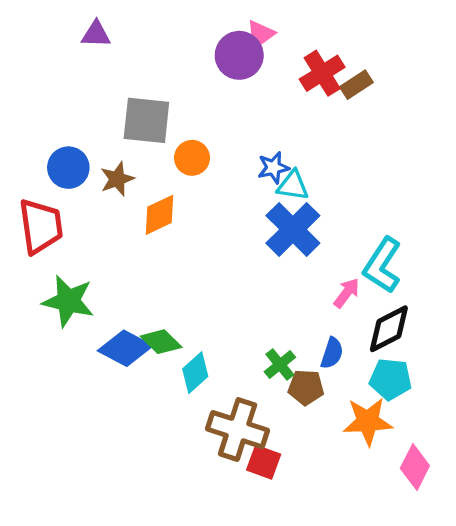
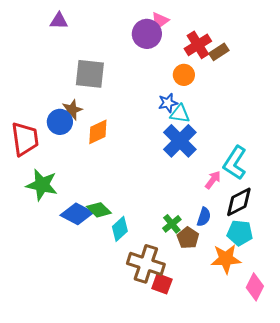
orange circle: (192, 158) -> (184, 75), moved
blue circle: (68, 168) -> (60, 122), moved
brown pentagon: (306, 387) -> (188, 238), turned 30

